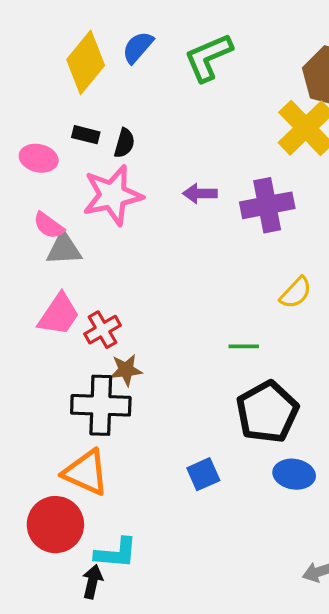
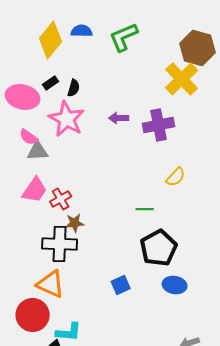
blue semicircle: (138, 47) -> (82, 31), turned 50
black rectangle: (86, 135) -> (51, 83), turned -49
pink ellipse: (39, 158) -> (23, 97), size x1.5
pink star: (113, 195) -> (67, 119), turned -30

